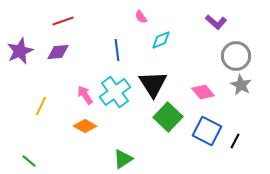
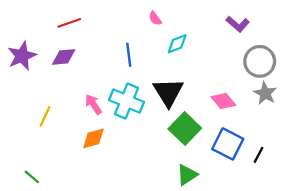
cyan cross: (115, 92) -> (126, 101), turned -32
orange diamond: (85, 126) -> (93, 138), turned -45
green triangle: (123, 159) -> (187, 175), moved

